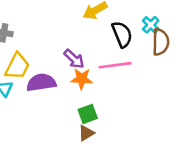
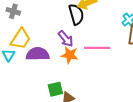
black semicircle: (122, 34) -> (76, 14), moved
green square: (88, 114) -> (55, 89), moved

